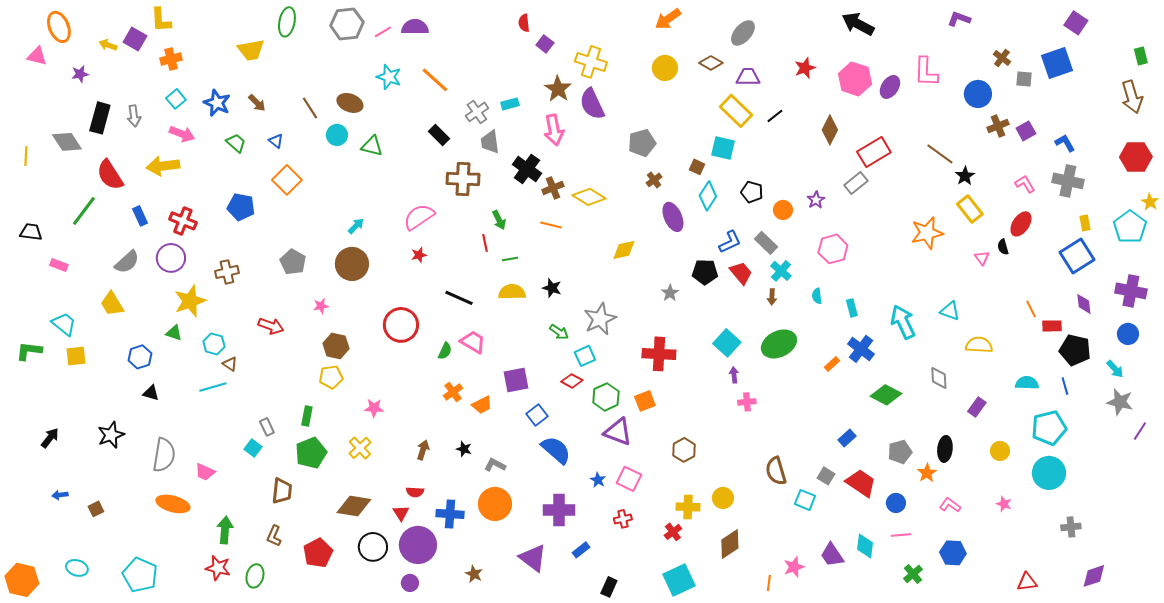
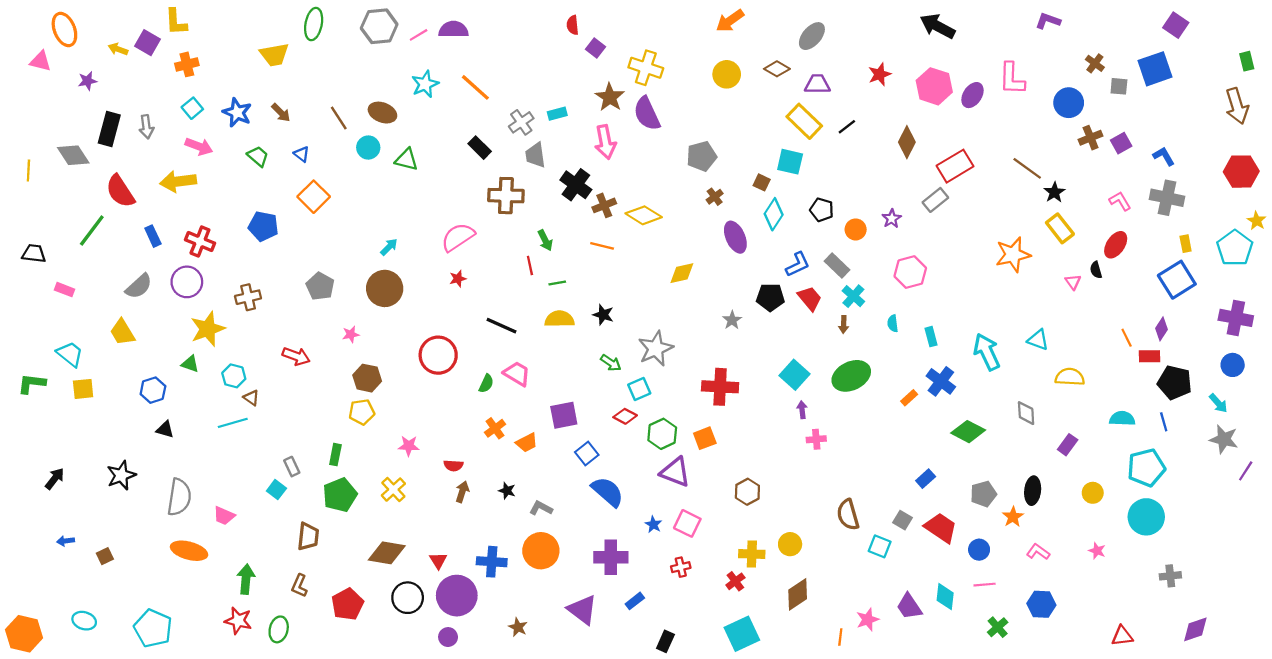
cyan star: (389, 77) -> (425, 84), turned 30
purple diamond: (1084, 304) -> (1162, 329), moved, turned 40
red semicircle: (415, 492) -> (453, 465), moved

